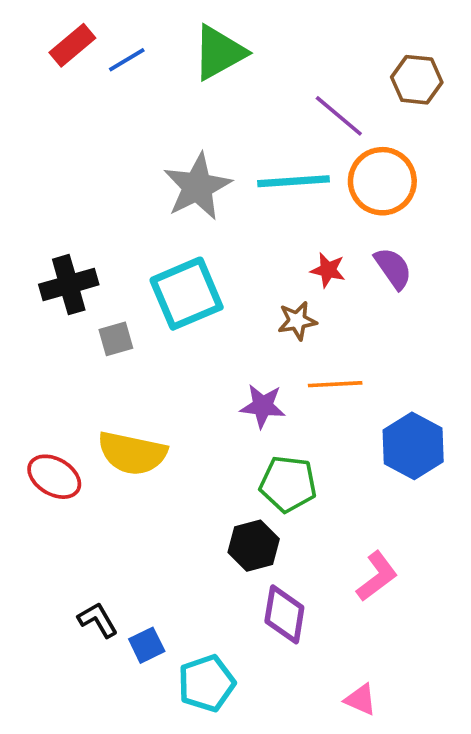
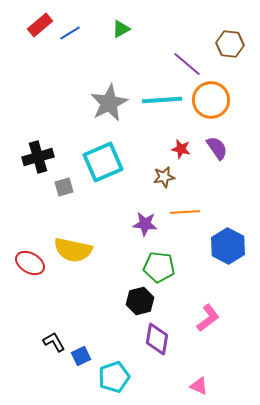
green triangle: (219, 53) -> (121, 29), size x0.6

